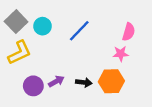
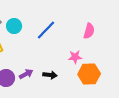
pink star: (121, 54) -> (75, 57), moved
orange hexagon: (111, 81) -> (89, 74), moved

